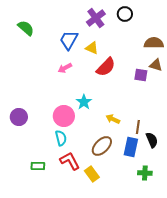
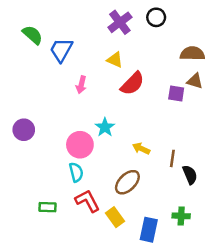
blue trapezoid: (69, 40) -> (61, 50), moved
pink arrow: (65, 68) -> (81, 85), turned -48
purple circle: (19, 117) -> (24, 130), moved
blue rectangle: (131, 147) -> (149, 230), moved

